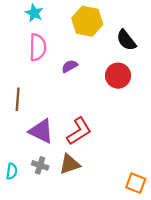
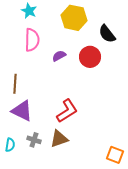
red circle: (118, 76) -> (90, 57), moved
purple triangle: (41, 131) -> (22, 111), moved

